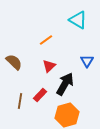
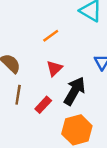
brown line: (20, 101) -> (18, 95), moved

